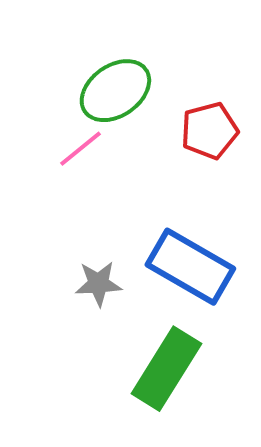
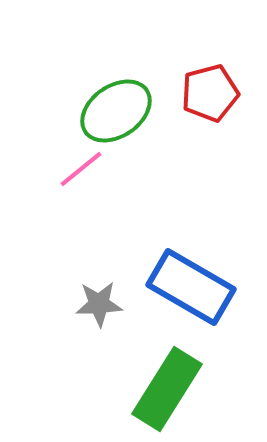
red pentagon: (209, 131) -> (210, 93), moved

